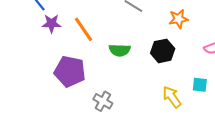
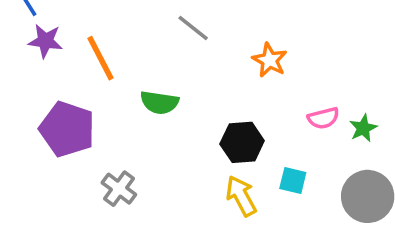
orange star: (178, 19) -> (270, 60), turned 30
black hexagon: (163, 51) -> (242, 142), moved

